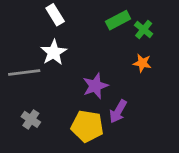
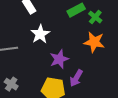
white star: (54, 52) -> (40, 34), moved
orange star: (142, 63) -> (94, 42), size x1.5

